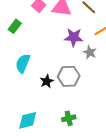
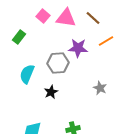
gray star: (90, 52) -> (100, 88), moved
gray hexagon: (69, 76) -> (58, 63), moved

